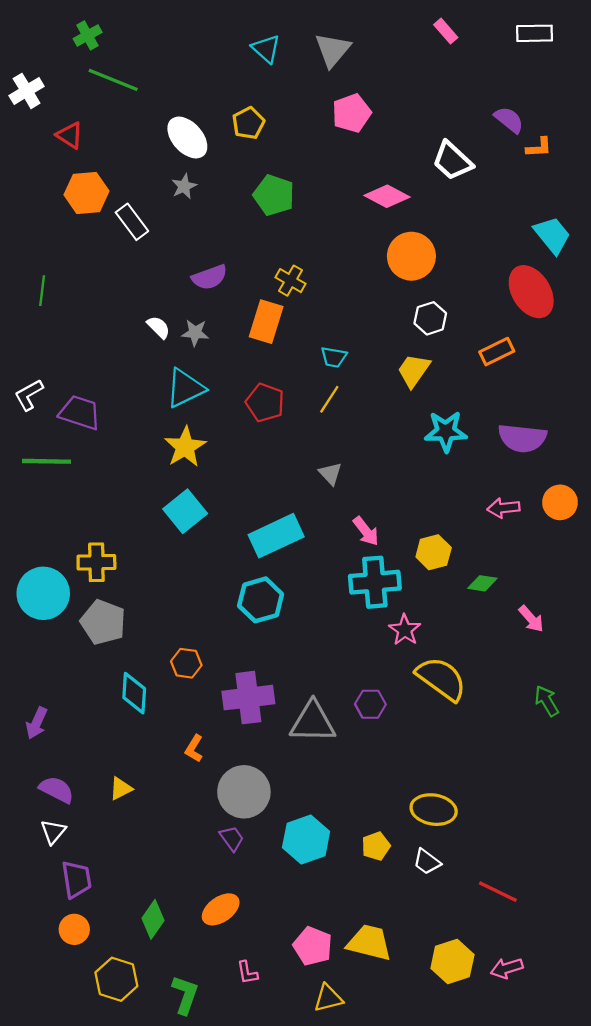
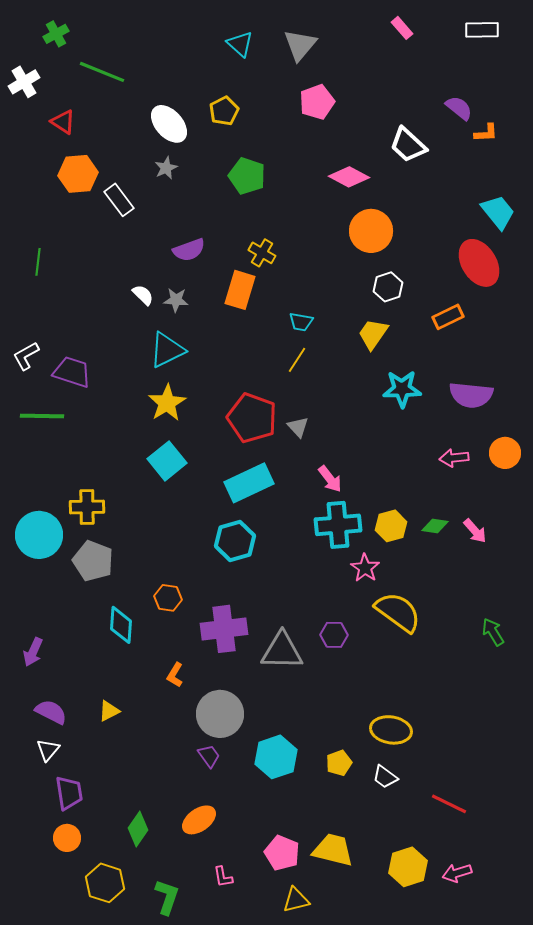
green cross: (88, 35) -> (56, 34), moved
red pentagon: (265, 403) -> (252, 418), moved, size x1.4
yellow hexagon: (434, 552) -> (391, 526), moved
pink arrow: (531, 619) -> (475, 531), moved

